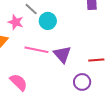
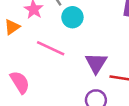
purple triangle: (62, 54) -> (96, 63), moved

